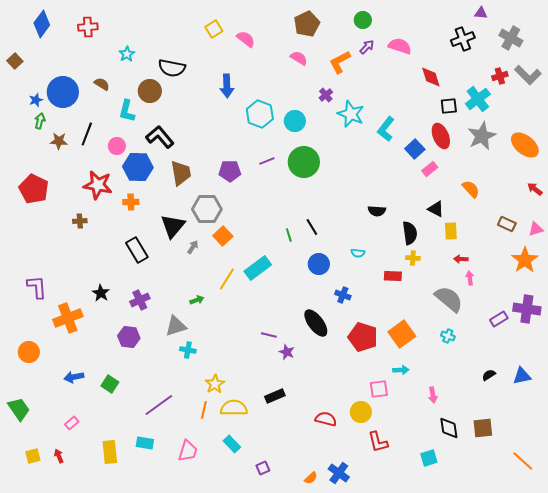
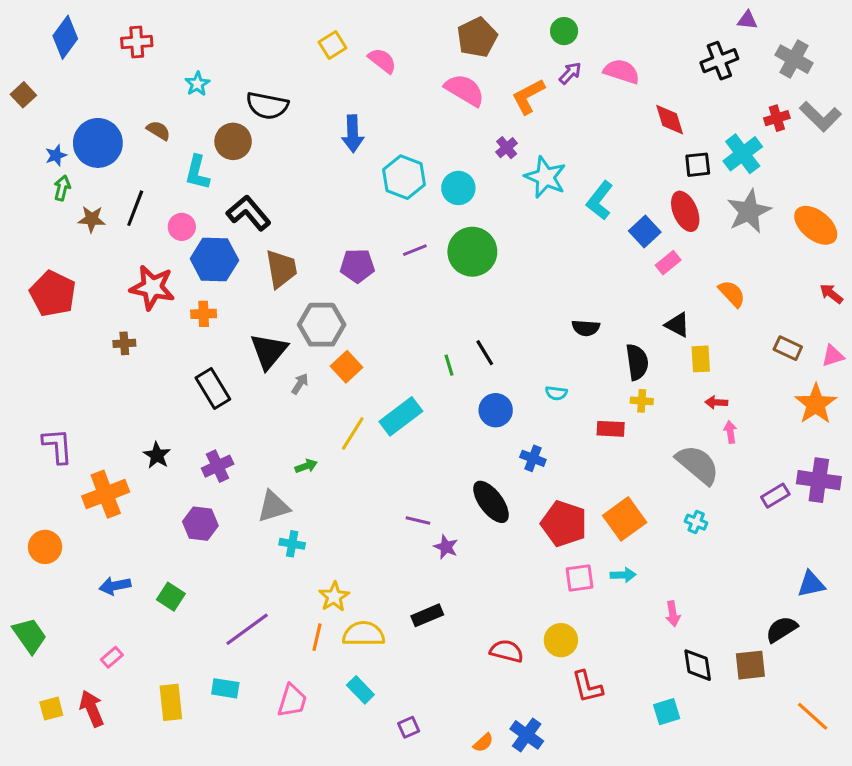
pink semicircle: (299, 58) -> (465, 90), size x1.5
black semicircle: (489, 375) -> (782, 629), moved, size x1.5
pink square: (379, 389) -> (580, 578), moved
red arrow: (59, 456) -> (92, 709), size x1.6

